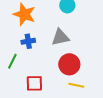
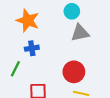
gray triangle: (60, 37) -> (80, 33), moved

